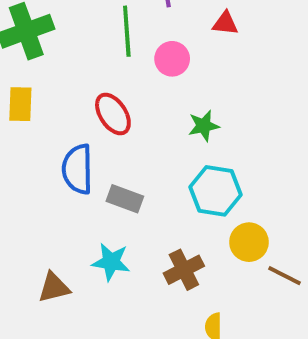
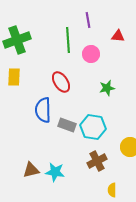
cyan hexagon: (215, 191) -> (93, 127), moved
cyan star: (111, 262) -> (55, 172), moved

